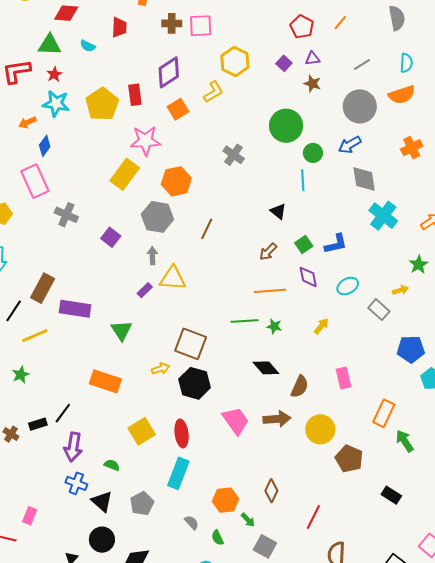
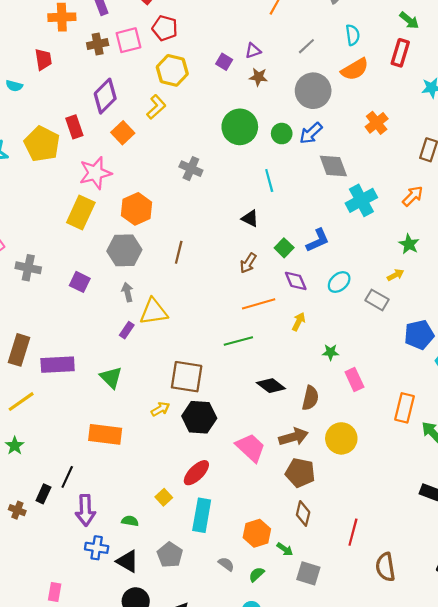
red pentagon: (302, 27) -> (165, 28), moved
green circle: (313, 153) -> (282, 134), moved
cyan cross: (383, 216) -> (361, 200), turned 36
green star: (274, 326) -> (331, 352), moved
yellow arrow: (321, 326) -> (299, 322), moved
black rectangle: (38, 424) -> (43, 494), turned -36
yellow square: (142, 431) -> (164, 497), moved, size x0.6
red ellipse: (182, 433) -> (196, 473), turned 64
brown pentagon: (349, 459) -> (300, 473), moved
green semicircle: (217, 538) -> (257, 574), turned 84

